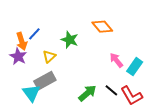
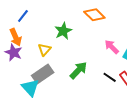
blue line: (34, 34) -> (23, 16), moved
green star: (70, 40) -> (63, 31), turned 30
green arrow: (87, 93) -> (78, 70), moved

